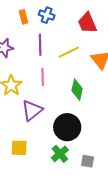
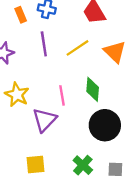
pink line: (43, 77) -> (62, 95), moved
black circle: (67, 127) -> (105, 125), moved

